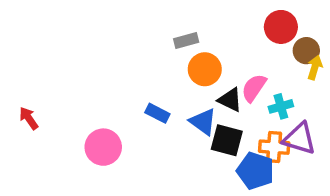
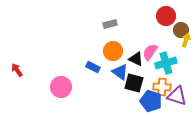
orange circle: (205, 69) -> (113, 51), moved
cyan cross: (281, 106) -> (166, 63), size x1.5
purple triangle: (300, 139) -> (177, 96), moved

